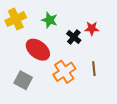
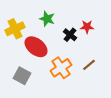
yellow cross: (16, 19) -> (15, 29), moved
brown line: (94, 69) -> (89, 65), turned 56

